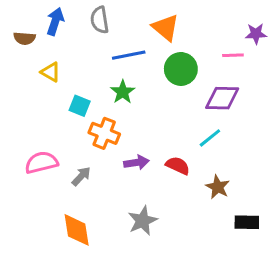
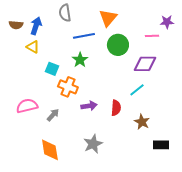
blue arrow: (55, 21) -> (36, 26), moved
orange triangle: (166, 28) -> (108, 18), turned 30
red semicircle: (178, 166) -> (116, 108), turned 70

